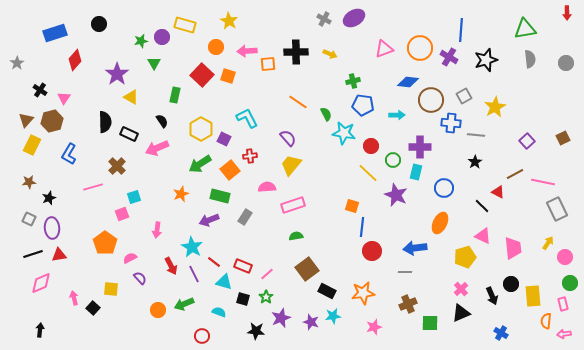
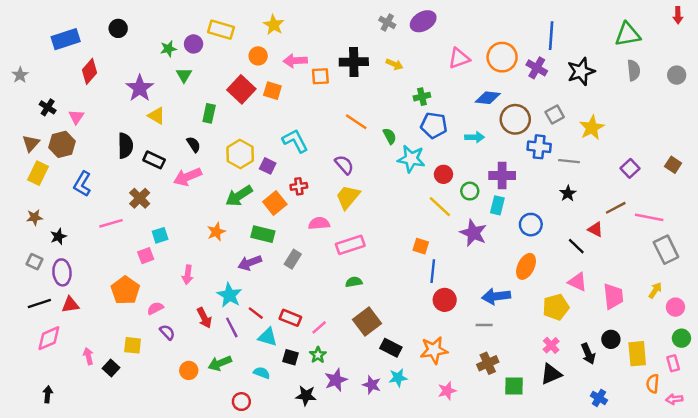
brown square: (563, 138) -> (673, 165), turned -32

